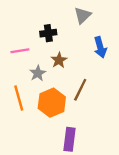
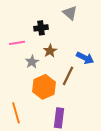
gray triangle: (83, 15) -> (70, 13), turned -35
blue arrow: (100, 47) -> (85, 58), moved, turned -48
orange line: (19, 98) -> (16, 113), moved

